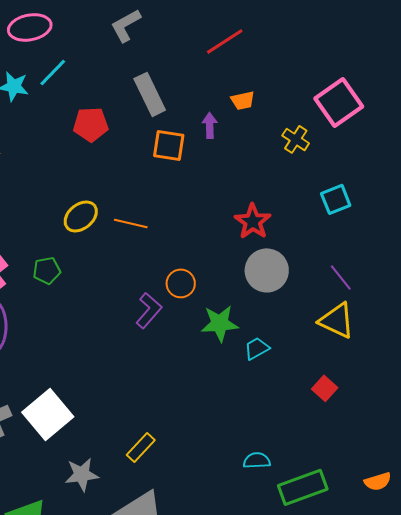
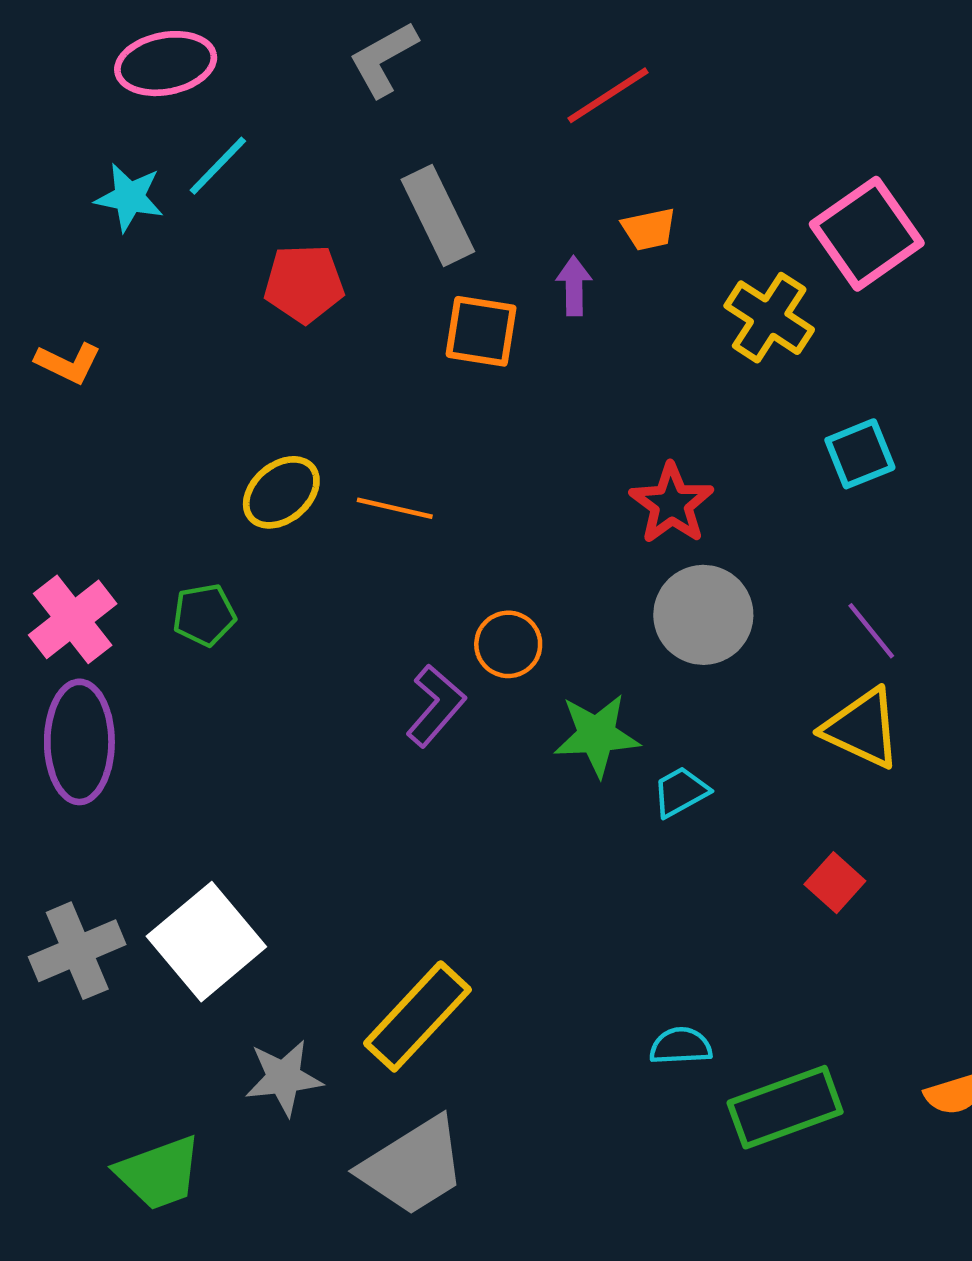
yellow cross: (296, 139) -> (769, 318), size x1.4
yellow rectangle: (141, 447) -> (417, 1016), size x1.6

